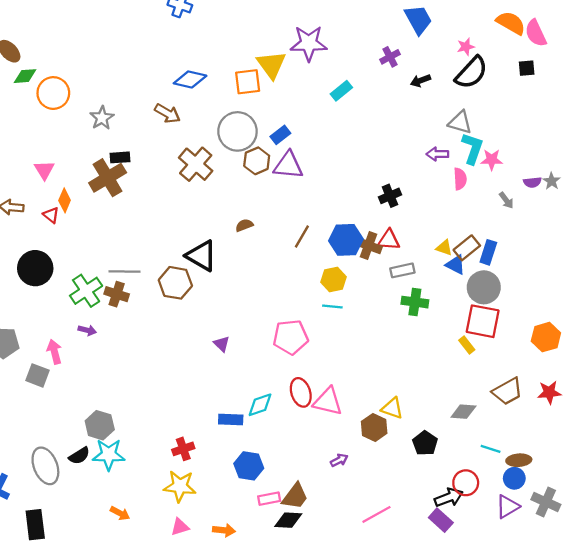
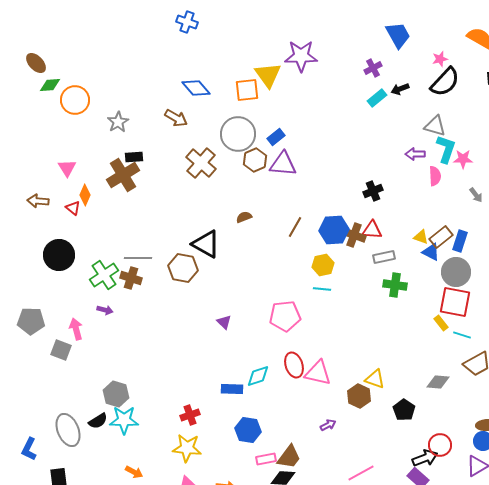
blue diamond: (190, 79) -> (196, 88), turned 36
cyan rectangle: (341, 91) -> (377, 98), moved
cyan line: (491, 449) -> (462, 335), moved

